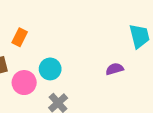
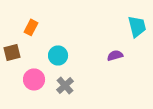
pink circle: (24, 83) -> (34, 79), moved

